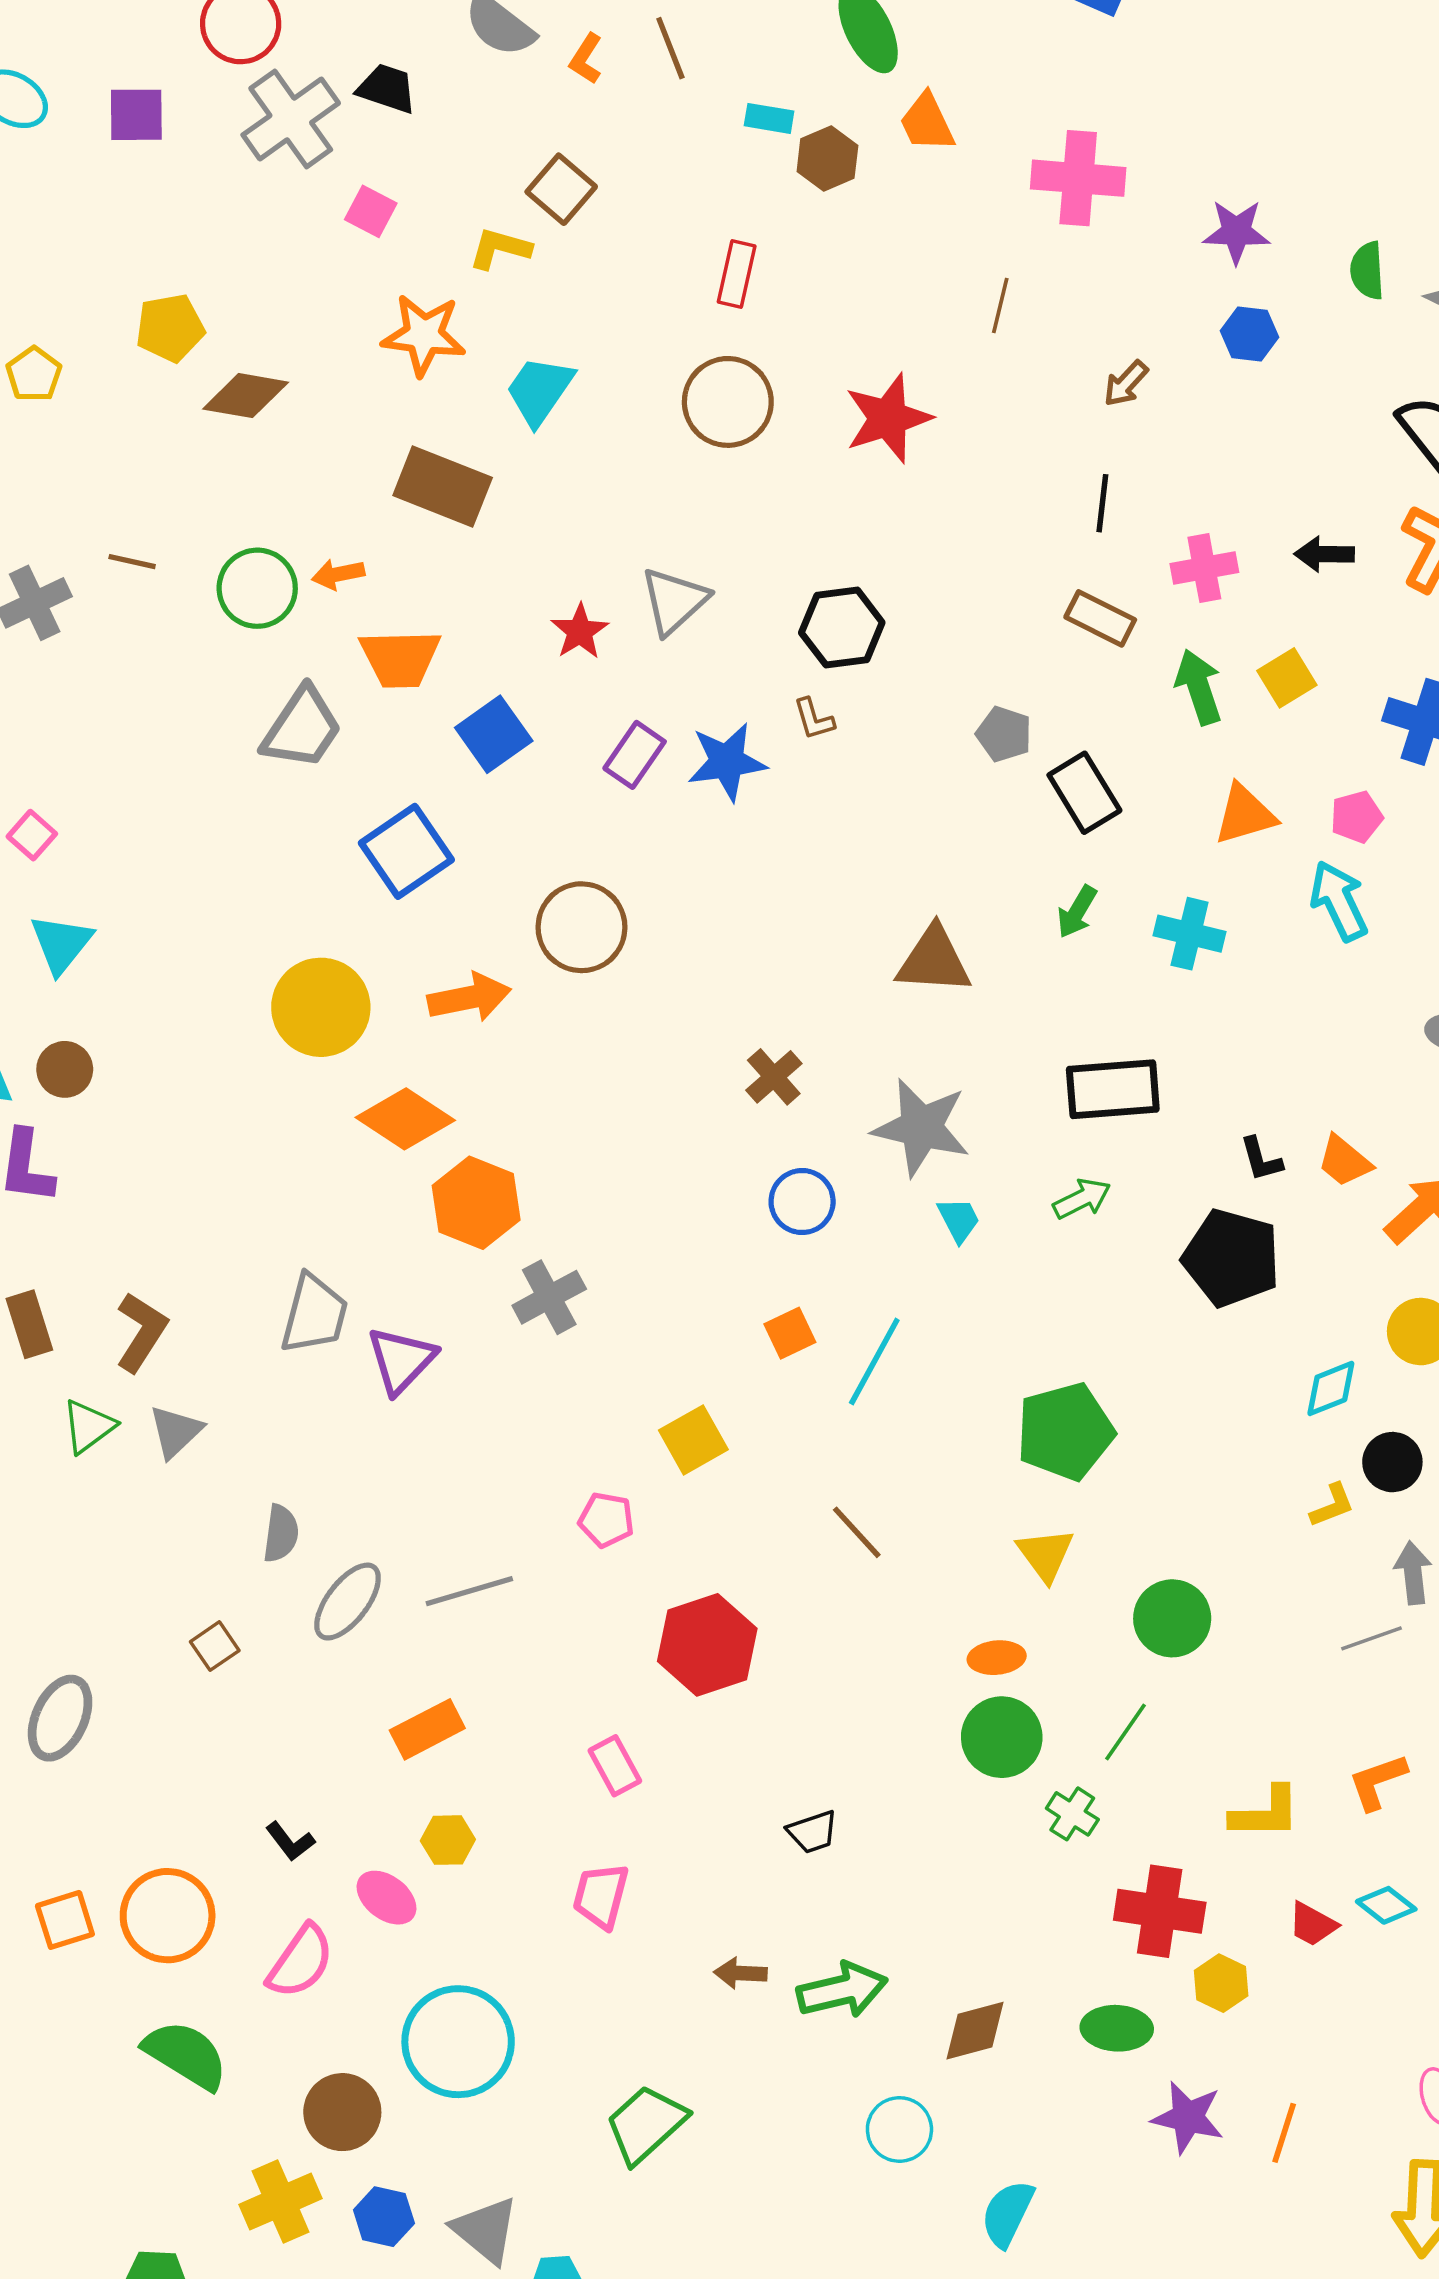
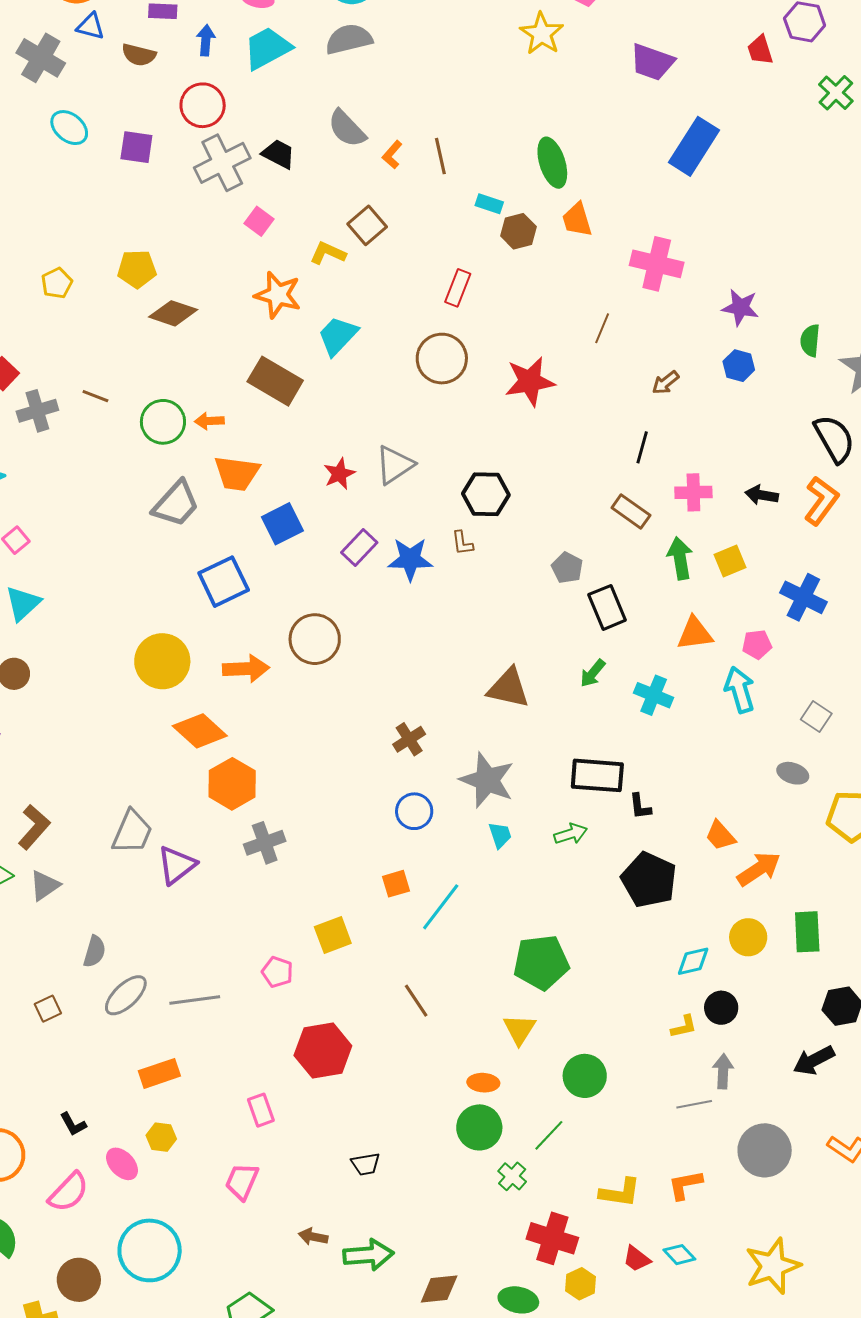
black L-shape: (1261, 1159) -> (640, 806), moved

